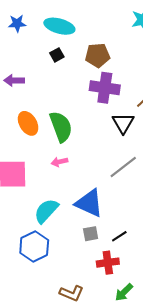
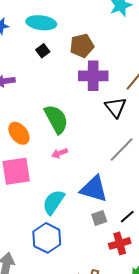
orange ellipse: (28, 123) -> (19, 133), moved

